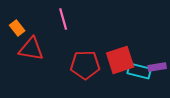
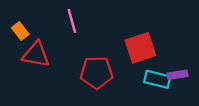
red square: (120, 60) -> (140, 48), moved

